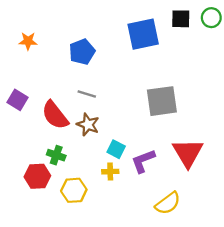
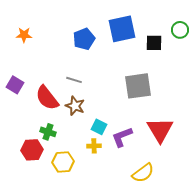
green circle: (211, 18) -> (180, 30), moved
black square: (181, 19) -> (154, 43), moved
blue pentagon: (82, 52) -> (84, 39), moved

